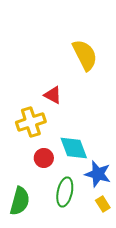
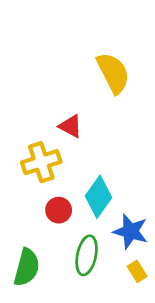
cyan diamond: (74, 148) -> (99, 197), turned 56

